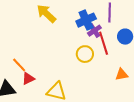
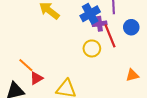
purple cross: (94, 31) -> (100, 24), turned 32
orange triangle: (122, 74) -> (132, 75), moved

